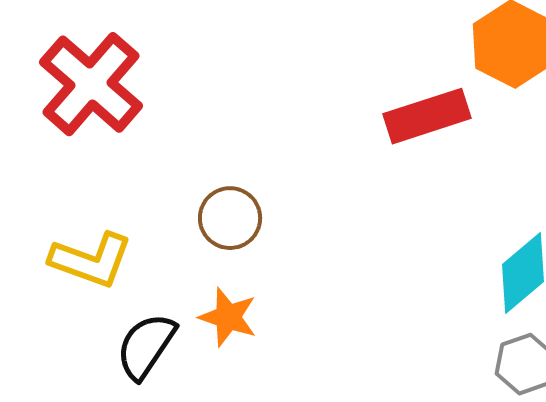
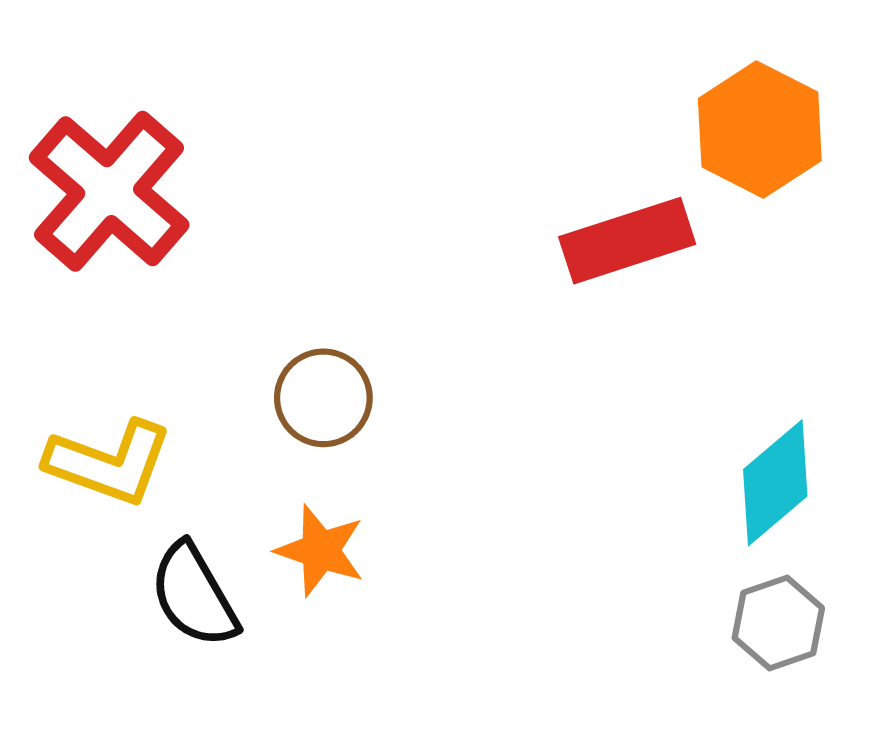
black semicircle: (146, 346) -> (194, 595), turned -64

